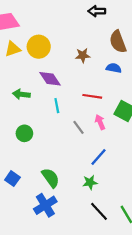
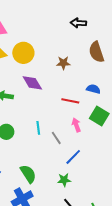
blue semicircle: (114, 68) -> (93, 89), moved
cyan line: (57, 106) -> (38, 128), moved
gray line: (79, 127) -> (56, 138), moved

